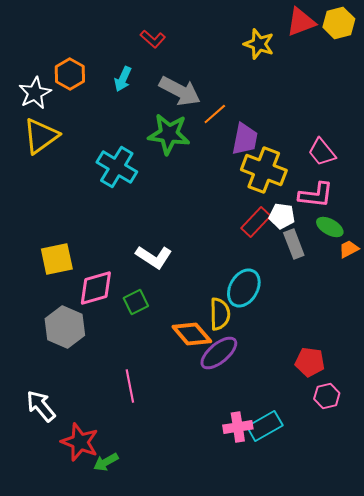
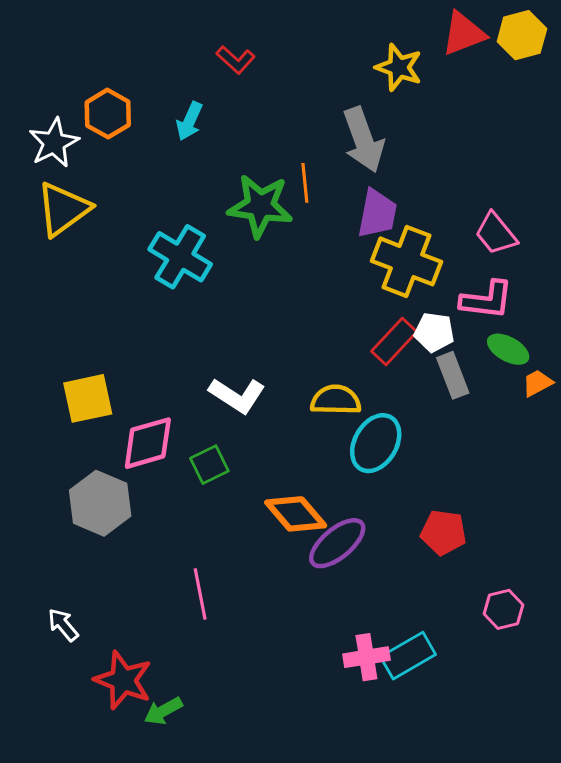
gray arrow: (180, 91) -> (363, 140), moved, turned 42
orange line: (215, 114) -> (305, 183), moved, turned -55
yellow semicircle: (220, 314) -> (336, 400), moved, turned -88
red pentagon: (310, 362) -> (443, 532), moved
white arrow: (41, 406) -> (63, 625), size x0.7

